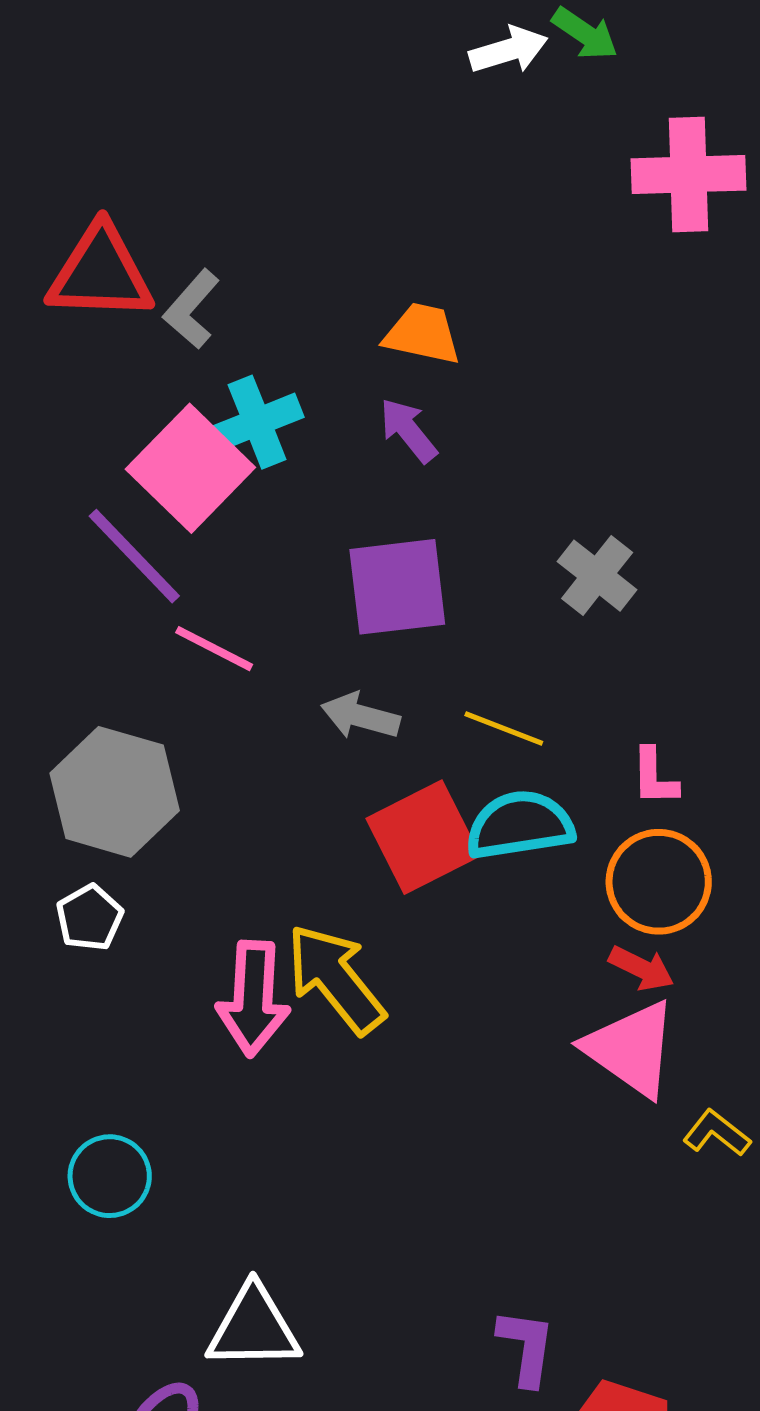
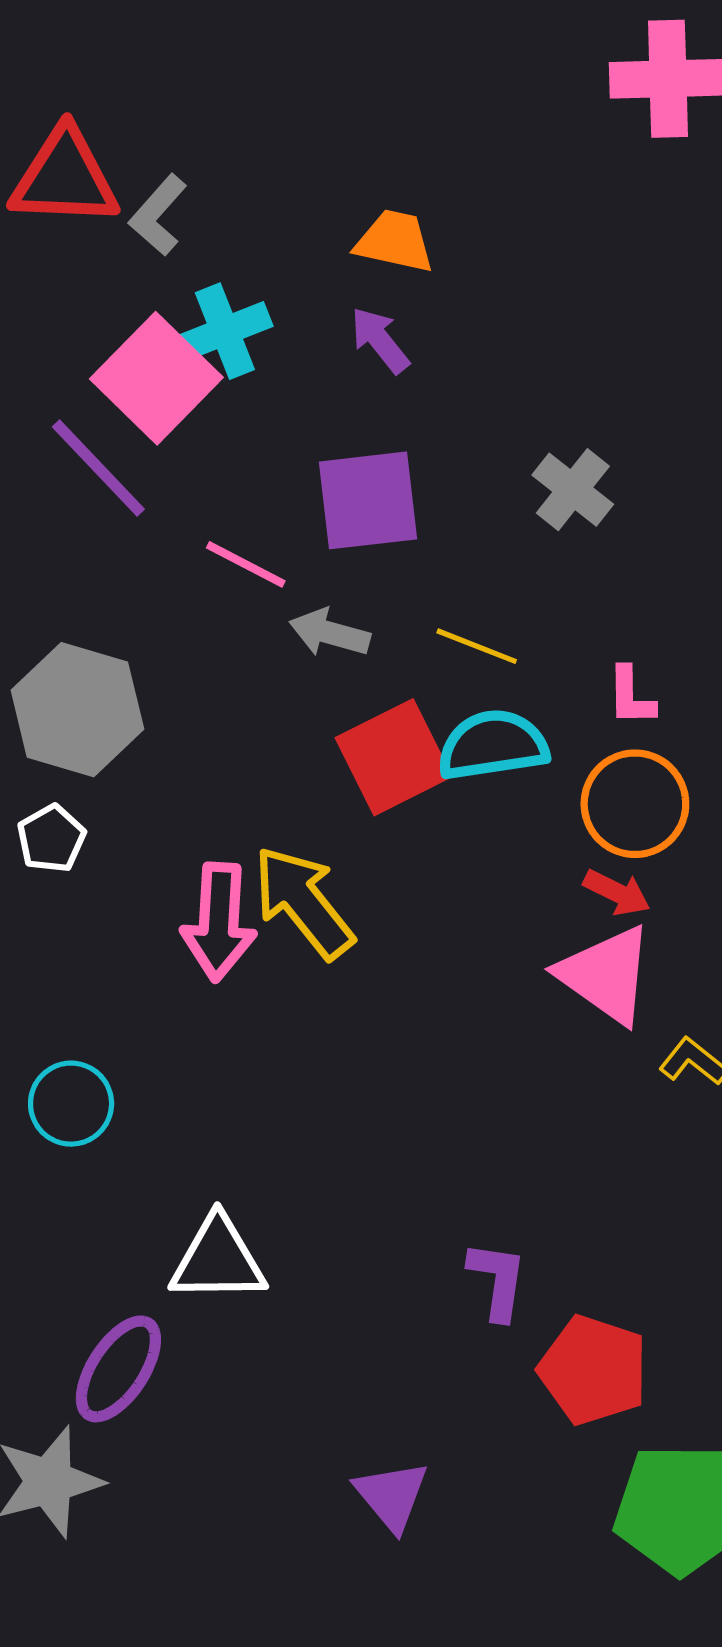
pink line: (214, 649) -> (246, 564), moved

